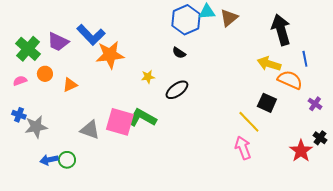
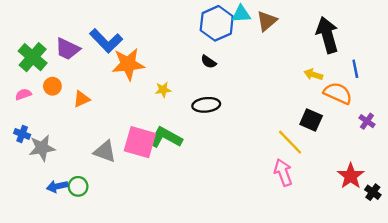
yellow arrow: (269, 64) -> (313, 75), size x0.7
yellow star: (148, 77) -> (163, 90), moved
black ellipse: (177, 90) -> (206, 105), turned 30
black cross: (320, 138) -> (373, 192), moved

